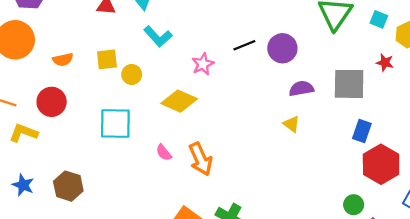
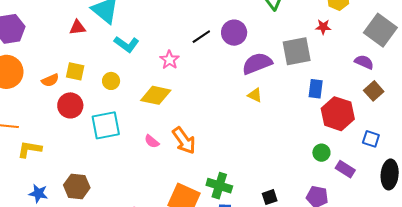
yellow square: (107, 59) -> (75, 71), moved, turned 30
purple semicircle: (301, 89) -> (257, 63), size x1.4
red circle: (52, 102) -> (70, 105), moved

